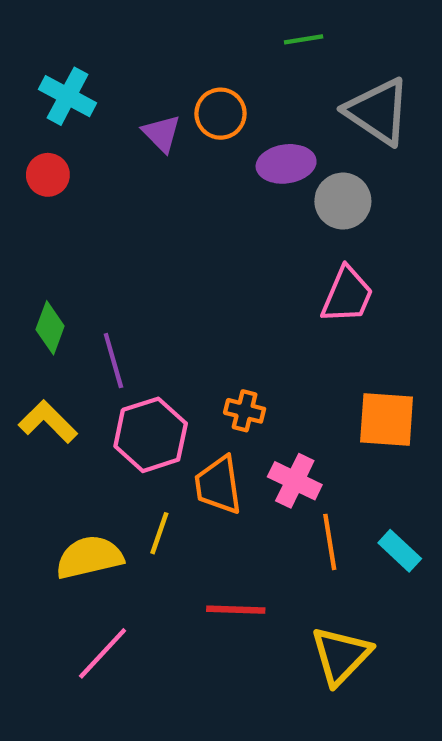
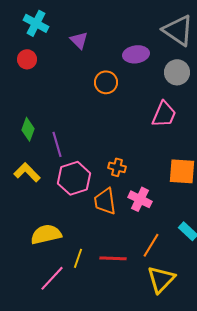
orange circle: (221, 114) -> (106, 82), moved
gray circle: (343, 201) -> (177, 72), moved
yellow line: (159, 533) -> (78, 258), moved
orange line: (330, 542) -> (151, 245), moved, turned 40

